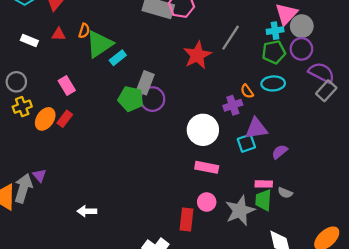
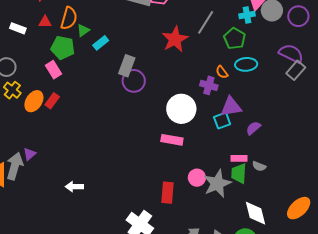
orange semicircle: (84, 31) -> (69, 18), size x1.6
green triangle: (99, 44) -> (83, 30), size x0.5
purple circle: (301, 49) -> (298, 16), moved
green pentagon: (274, 52) -> (235, 39), moved, turned -30
green pentagon: (131, 99) -> (63, 48), moved
purple cross: (233, 105) -> (209, 85), turned 36
yellow cross: (22, 107) -> (12, 90), turned -30
pink rectangle: (207, 167) -> (172, 140), moved
purple triangle: (39, 176) -> (30, 154), turned 32
pink circle: (207, 202) -> (197, 178), moved

